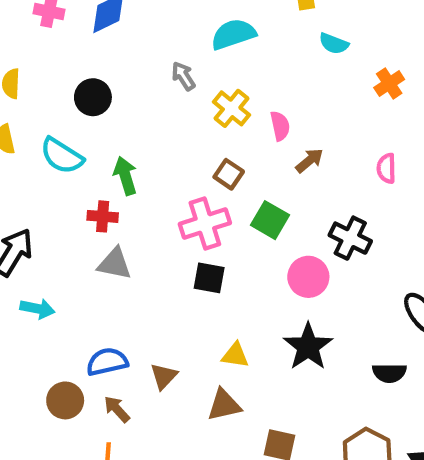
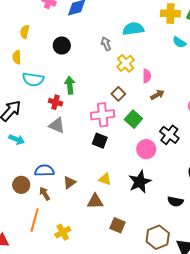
cyan semicircle: (62, 156) -> (33, 79), moved, turned -35

